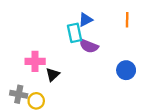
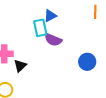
orange line: (127, 20) -> (95, 12), moved

